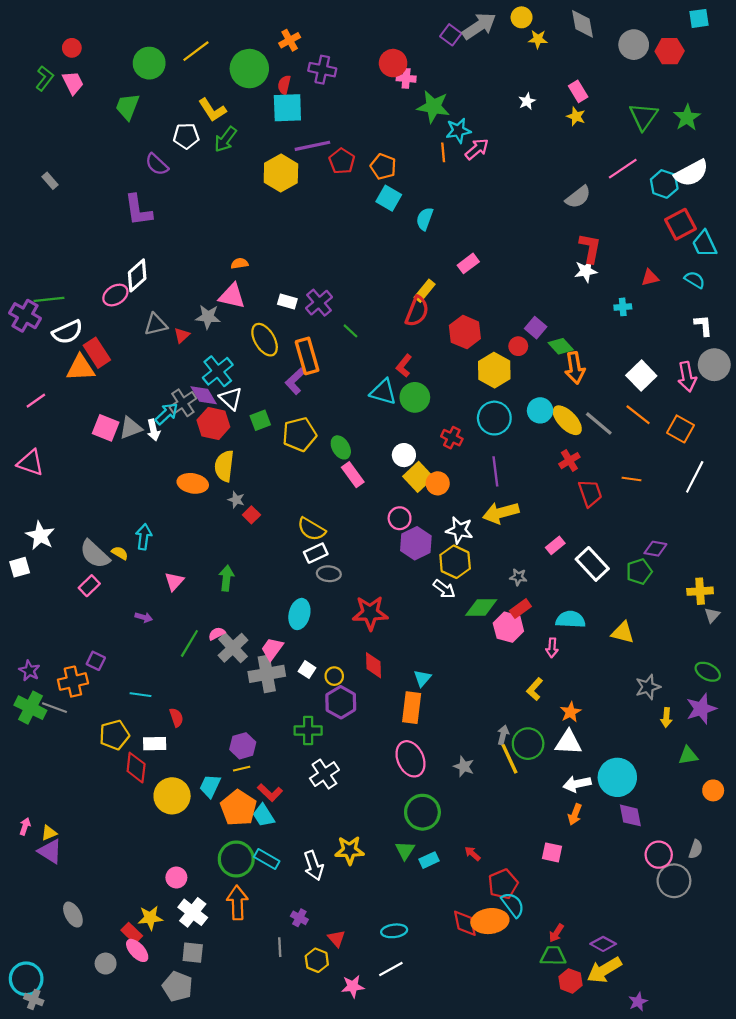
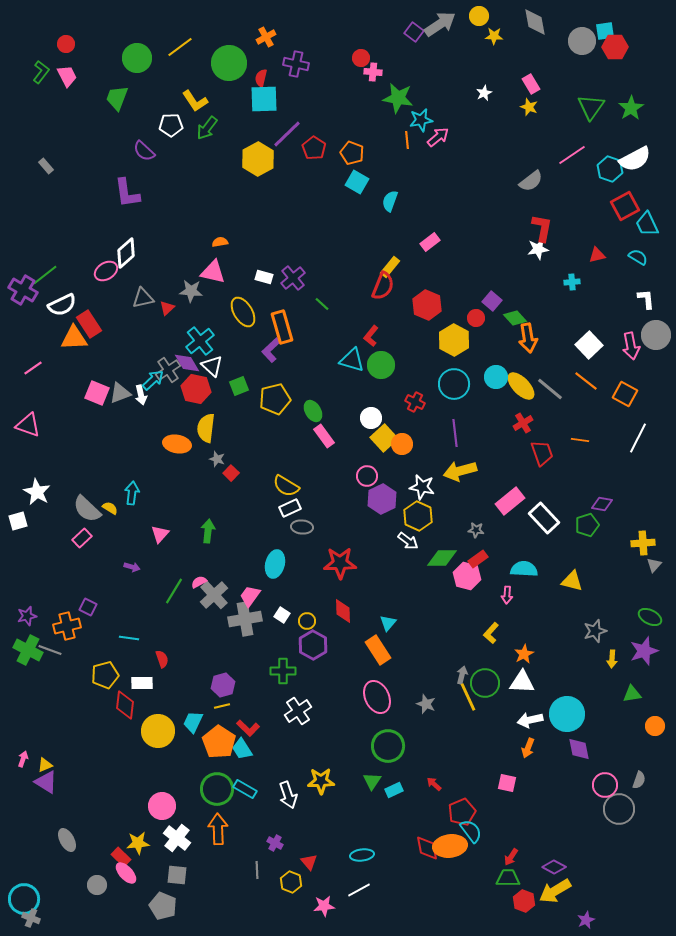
cyan square: (699, 18) -> (605, 31), moved
red circle: (393, 63) -> (361, 58), size x0.7
purple line: (312, 146) -> (287, 134), turned -32
green line: (49, 299) -> (45, 275), turned -32
pink rectangle: (555, 545) -> (510, 501), size x1.6
purple star: (29, 671) -> (27, 616), turned 30
orange rectangle: (412, 708) -> (378, 650), turned -40
pink circle: (176, 878) -> (162, 806), size x1.4

